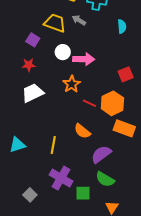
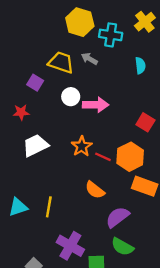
red star: (29, 65) -> (21, 112), moved
red square: (126, 74) -> (145, 122), turned -35
orange star: (72, 84) -> (82, 146), moved
yellow line: (53, 145) -> (49, 207), moved

